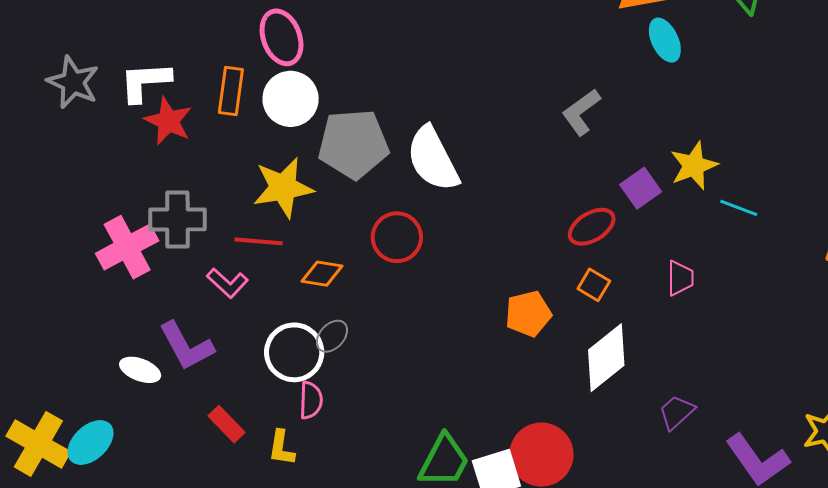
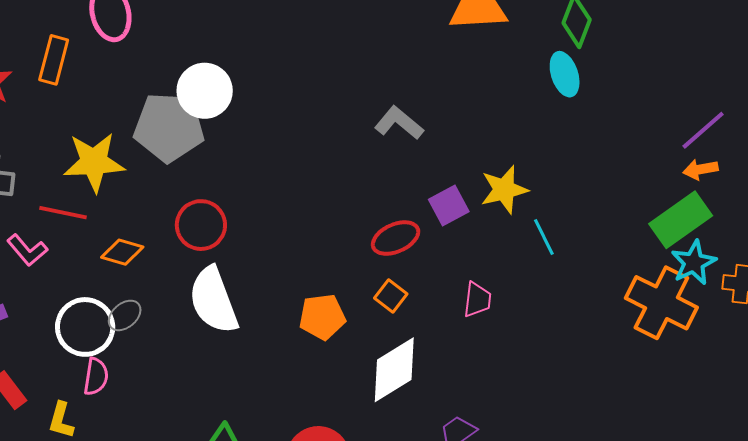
cyan ellipse: (665, 40) -> (565, 74), moved
white circle: (291, 99) -> (205, 91), moved
gray L-shape: (581, 112) -> (399, 123), turned 69
white semicircle: (433, 159) -> (213, 300), moved
cyan line: (739, 208) -> (544, 237), turned 36

